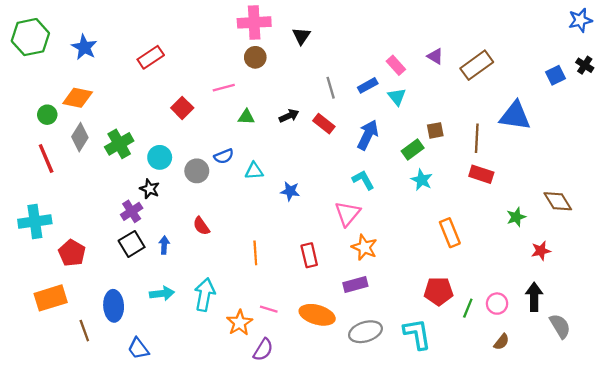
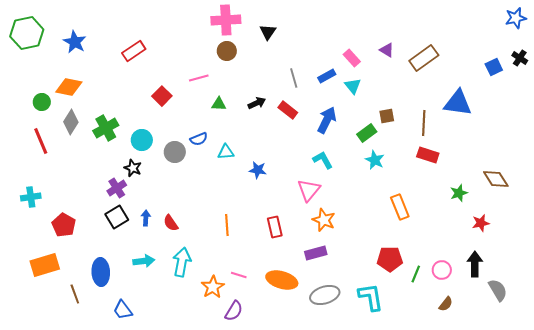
cyan cross: (35, 221) -> (31, 197), size x0.7
red semicircle: (201, 226) -> (171, 223), moved

